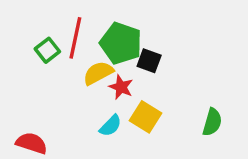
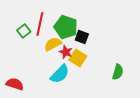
yellow square: (146, 117) -> (78, 58), moved
cyan semicircle: (110, 126) -> (60, 74), size x1.5

